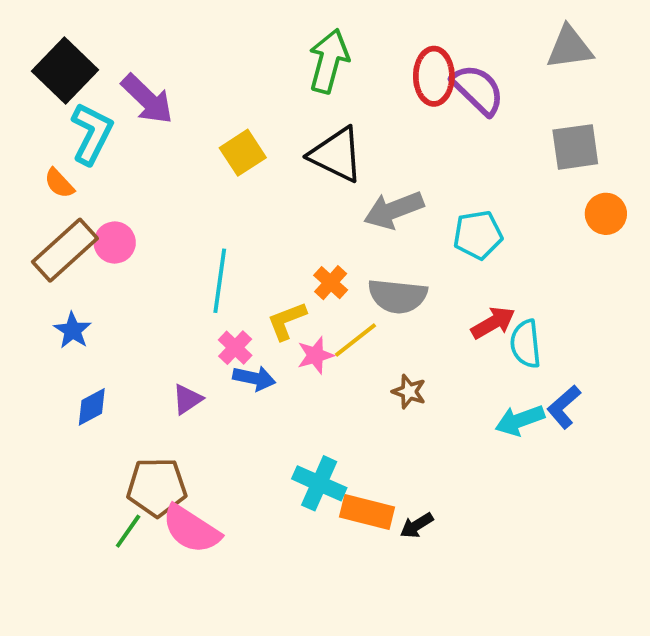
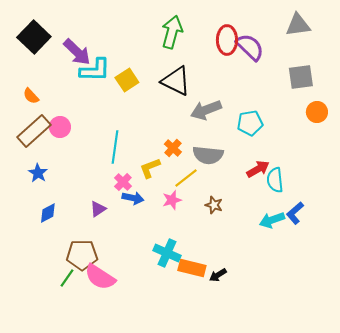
cyan L-shape: (92, 134) -> (95, 70), moved, turned 64
pink star: (315, 355) -> (172, 200), moved

